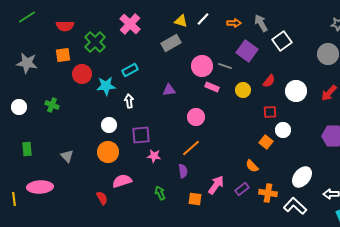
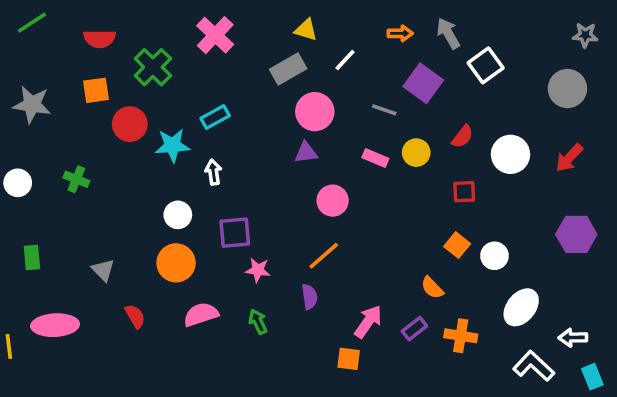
white line: (203, 19) -> (345, 60), moved
pink circle: (202, 66) -> (315, 112), moved
pink rectangle: (212, 87) -> (375, 158), moved
purple triangle: (169, 90) -> (306, 153), moved
white circle: (283, 130) -> (494, 256), moved
green arrow: (160, 193) -> (258, 322), moved
red semicircle: (102, 198) -> (135, 316), moved
orange square: (195, 199) -> (349, 359), moved
white L-shape: (295, 206) -> (534, 366), moved

